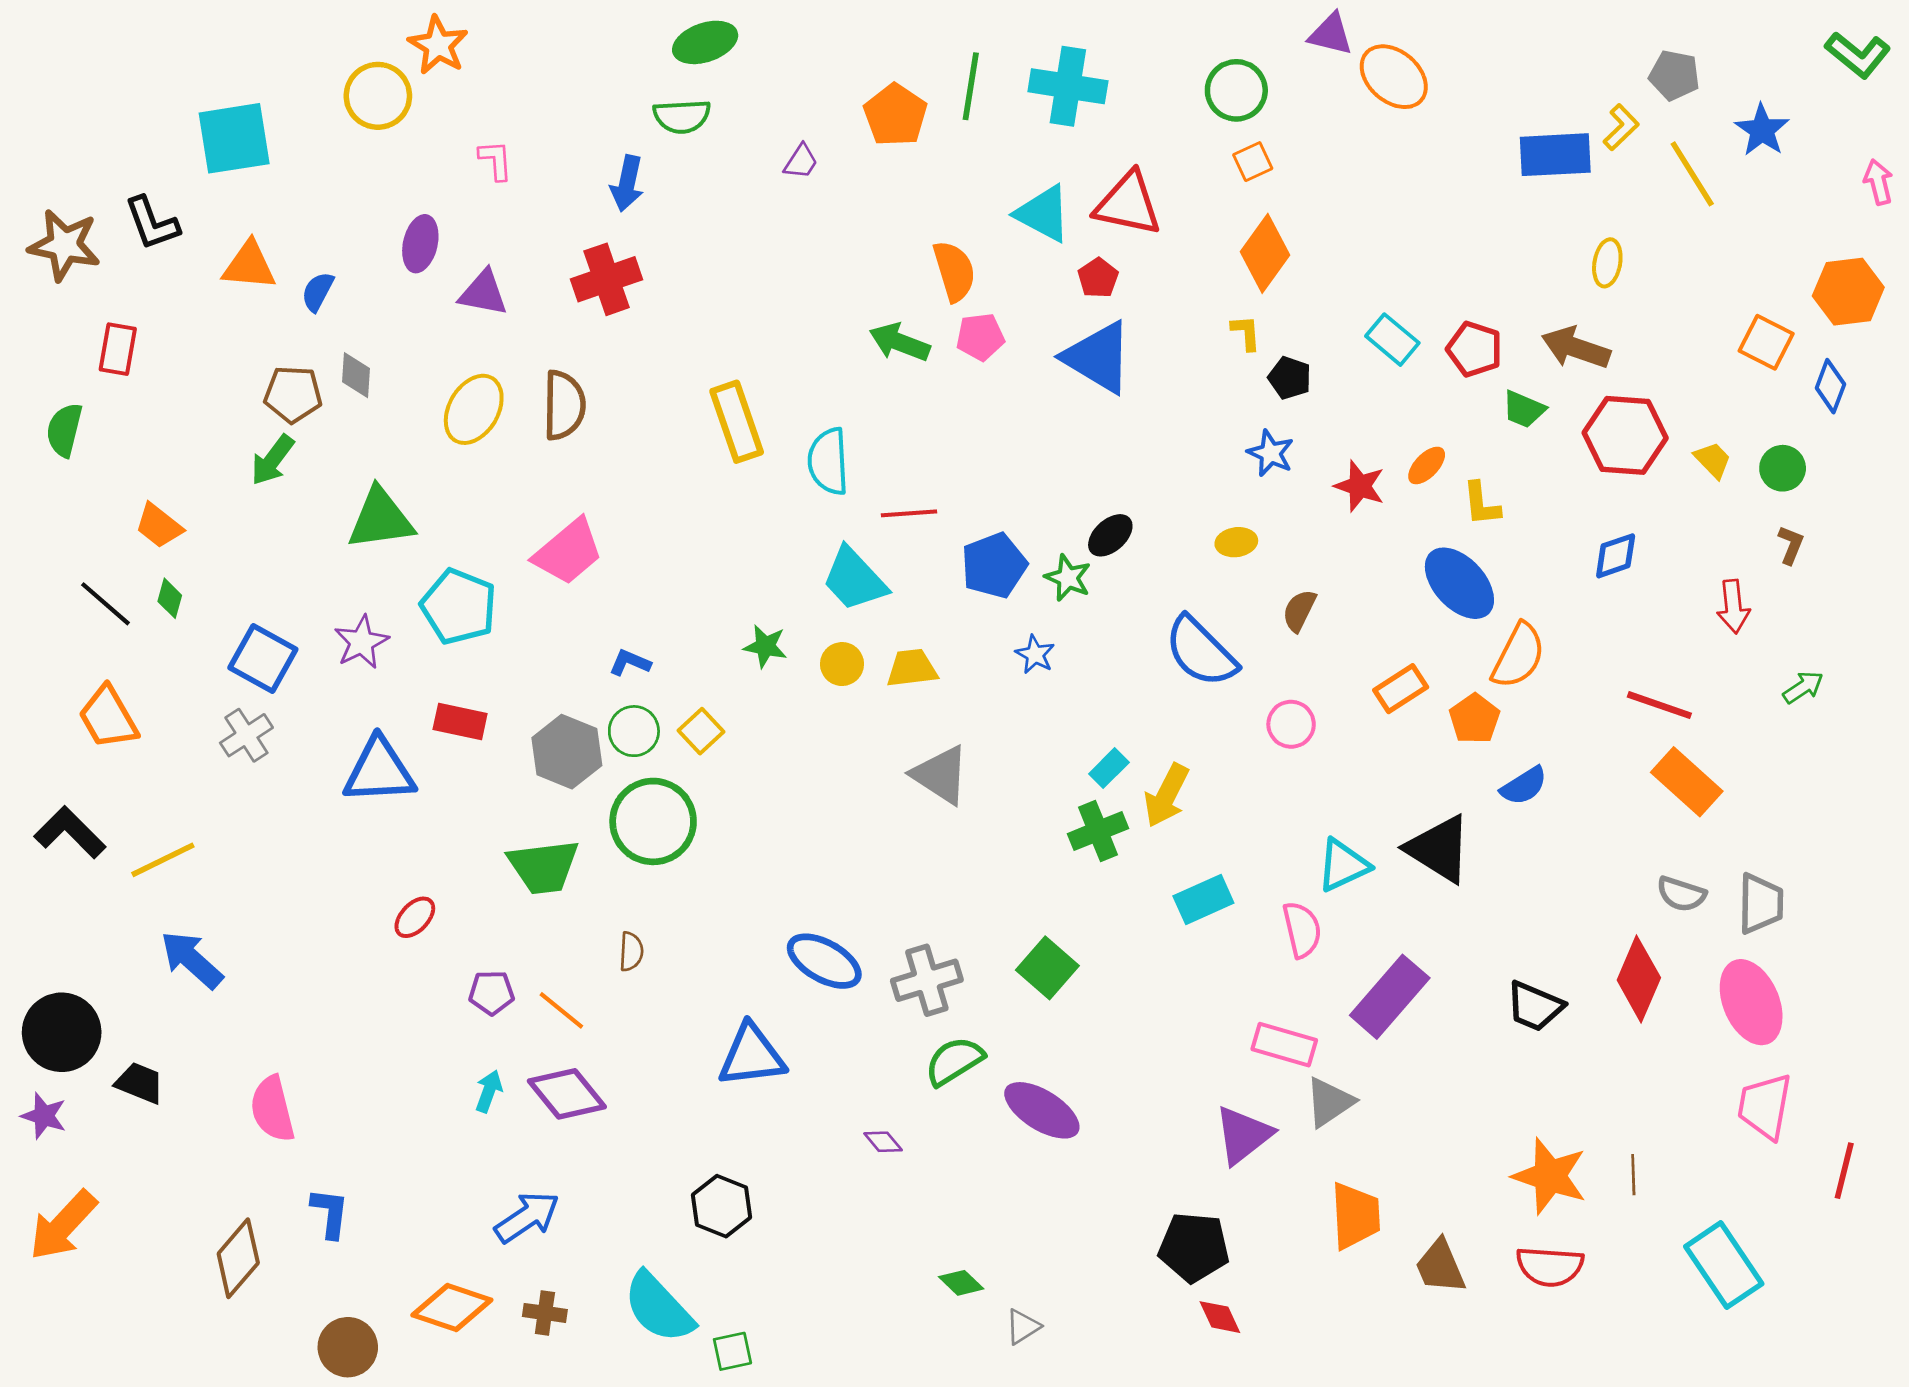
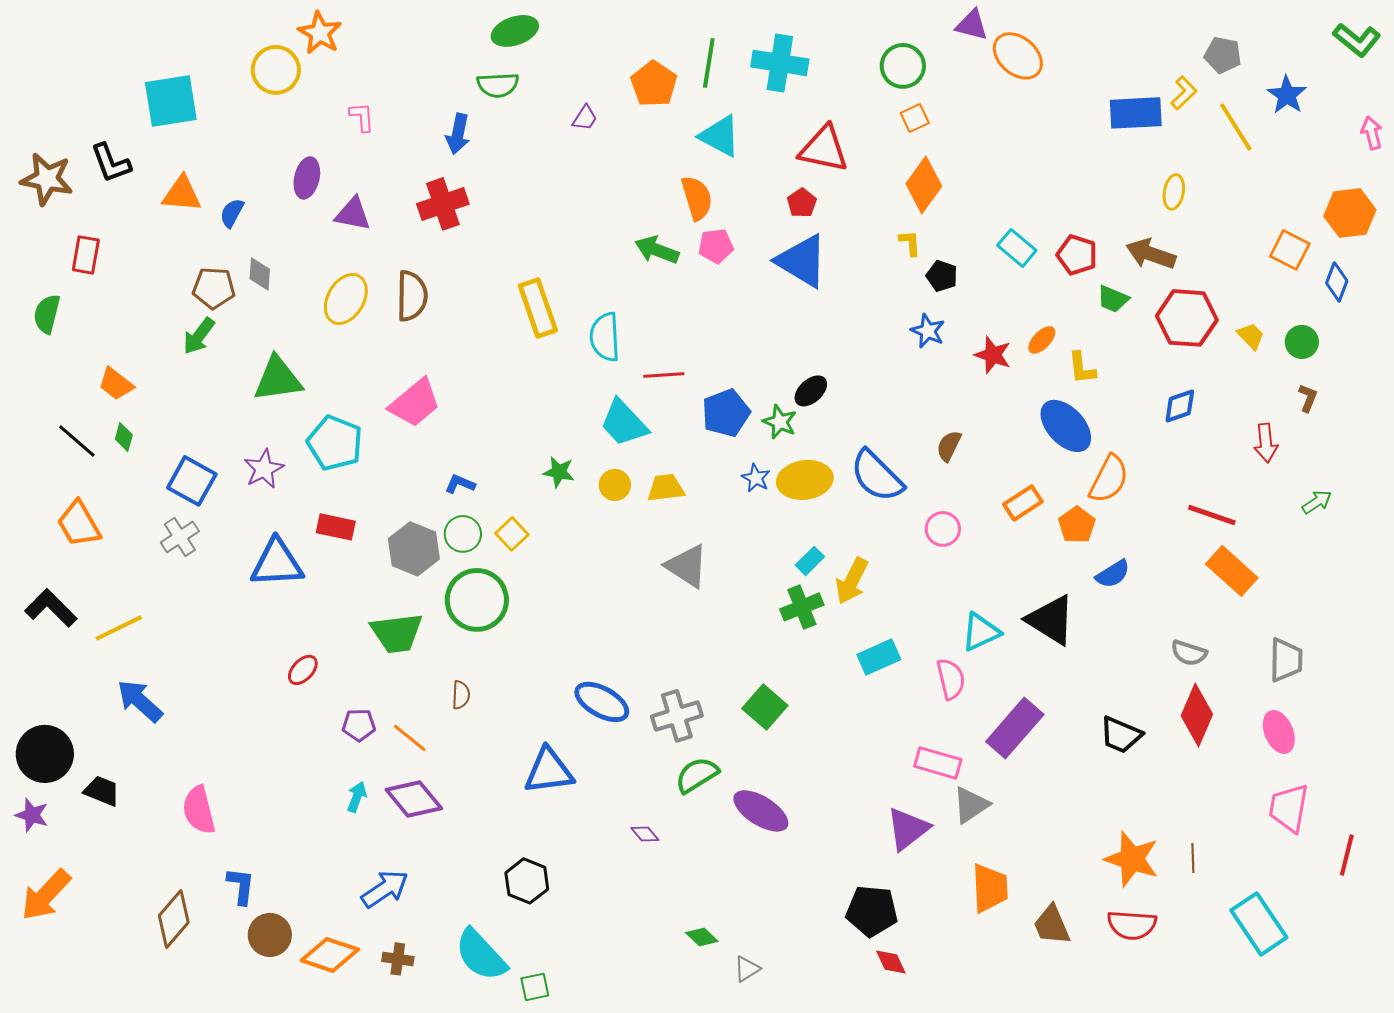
cyan triangle: (1043, 214) -> (720, 136), moved
yellow ellipse: (1236, 542) -> (805, 480), moved, size x1.8
gray semicircle: (1681, 894) -> (1189, 653), moved
pink ellipse: (1751, 1002) -> (1279, 732), size x0.7
brown circle: (348, 1347) -> (270, 935), moved

